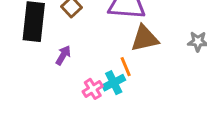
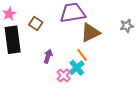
purple arrow: (63, 55) -> (48, 56), moved

